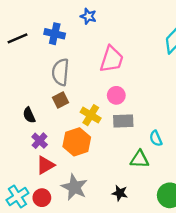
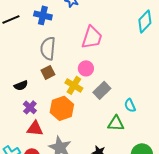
pink circle: (116, 95) -> (86, 68), moved
black semicircle: (29, 115) -> (21, 85), turned -88
gray rectangle: (123, 121) -> (102, 90), turned -42
red triangle: (45, 165) -> (35, 128), turned 36

